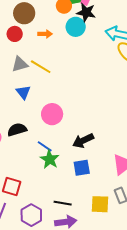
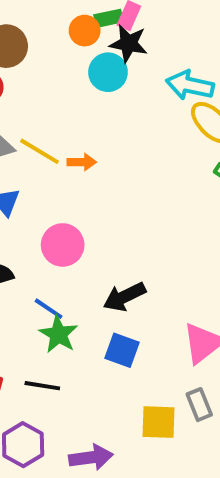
orange arrow: (45, 34) -> (82, 162), moved
blue square: (82, 168) -> (122, 350), turned 30
black line: (63, 203) -> (42, 386), moved

